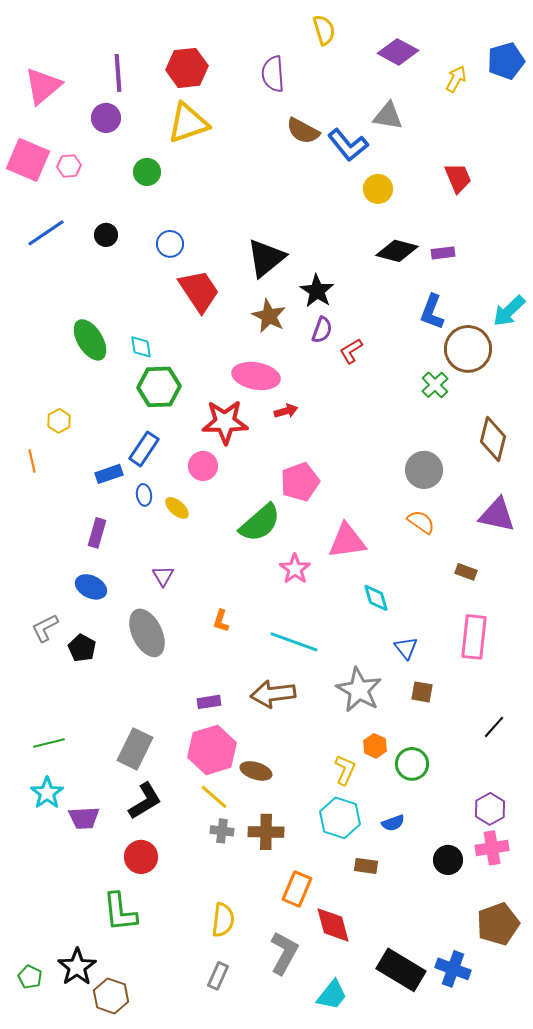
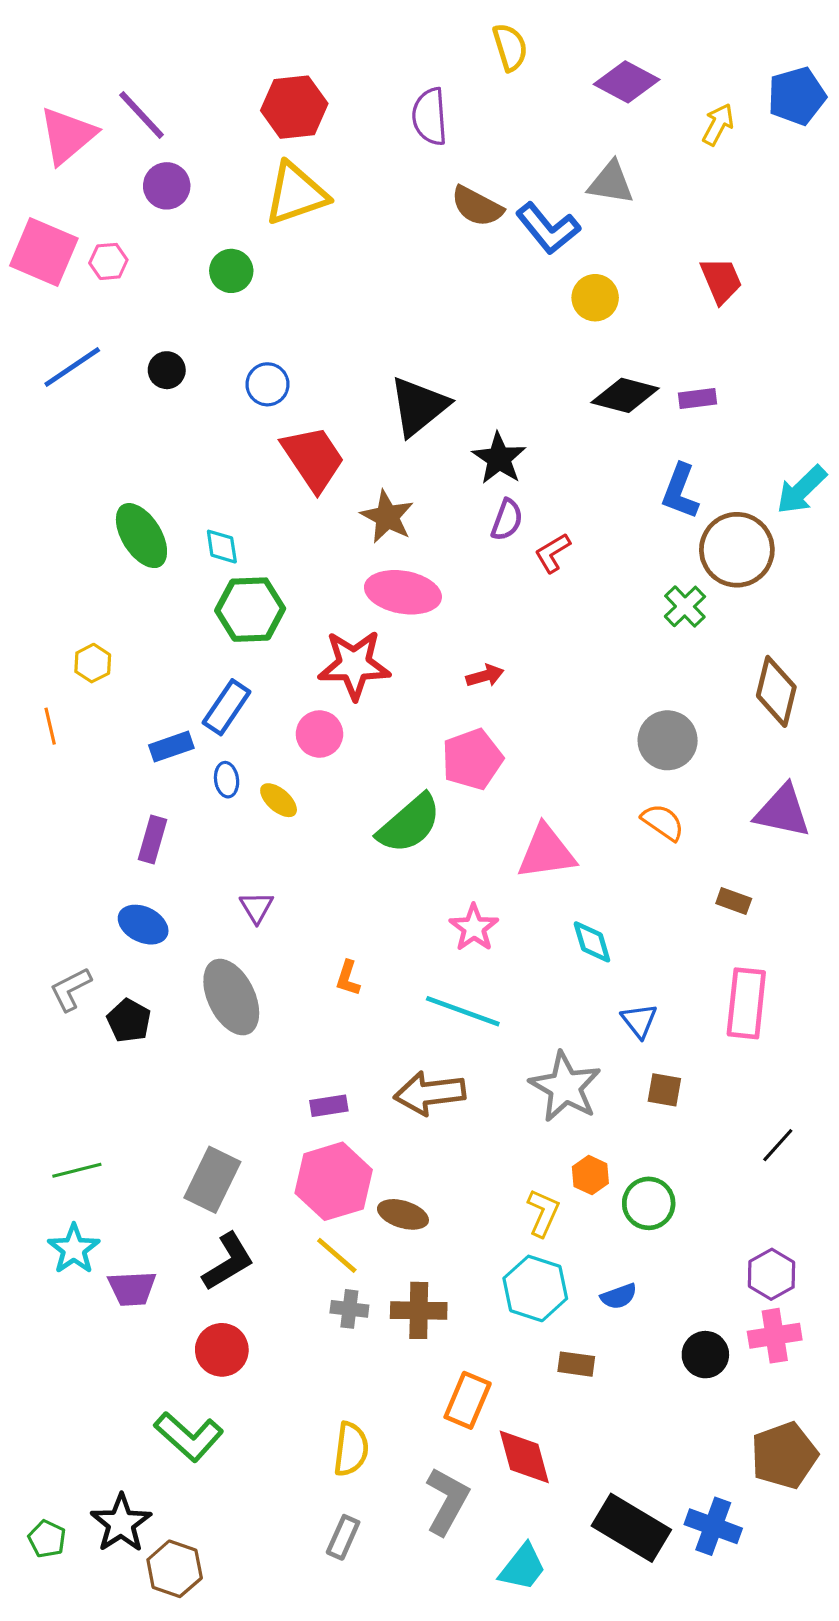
purple line: (118, 73) -> (141, 115), moved, turned -39
brown star: (269, 316) -> (387, 517), moved
red arrow: (286, 411) -> (485, 676), moved
pink star: (295, 569) -> (474, 928), moved
green L-shape: (120, 912) -> (189, 1436), turned -42

